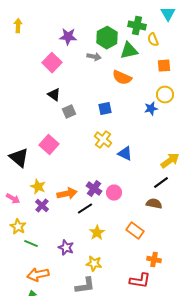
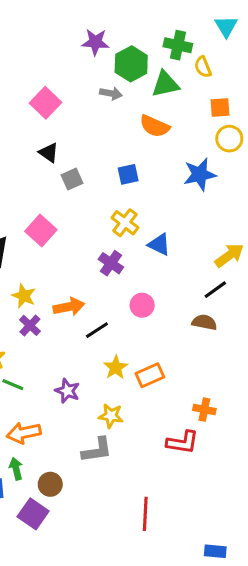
purple star: (68, 37) -> (95, 42), moved
yellow circle: (165, 95) -> (229, 139), moved
blue star: (151, 109) -> (200, 174), size x1.5
purple cross: (94, 189) -> (111, 263), moved
orange rectangle: (135, 231) -> (150, 375), moved, turned -60

